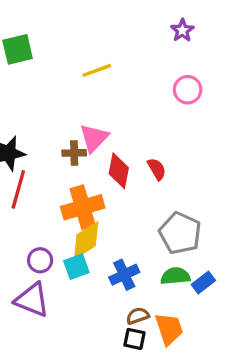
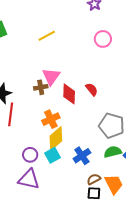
orange cross: (83, 207) -> (51, 119), size x0.7

